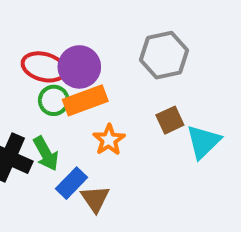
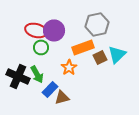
orange rectangle: (85, 100) -> (83, 47), moved
cyan triangle: (203, 142) -> (117, 54), moved
brown triangle: (95, 199) -> (62, 97), turned 49

